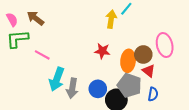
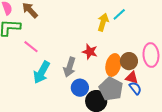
red triangle: (149, 71) -> (132, 78), turned -32
gray arrow: (72, 88) -> (70, 67), moved
blue semicircle: (153, 94) -> (135, 88), moved, turned -56

